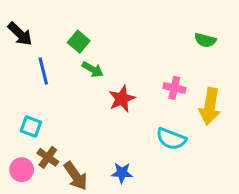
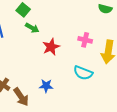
blue star: (122, 173) -> (46, 86), moved

